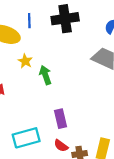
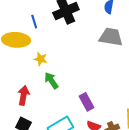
green arrow: (45, 75) -> (51, 80), moved

